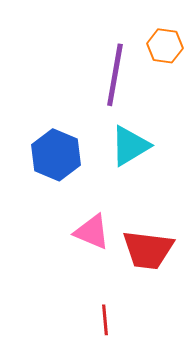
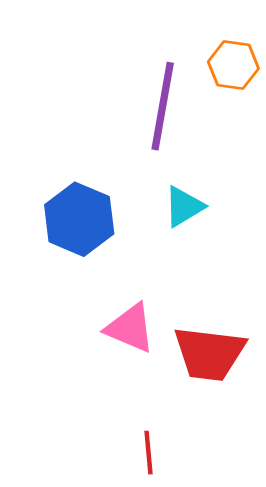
cyan triangle: (130, 146) -> (184, 206), size x0.7

